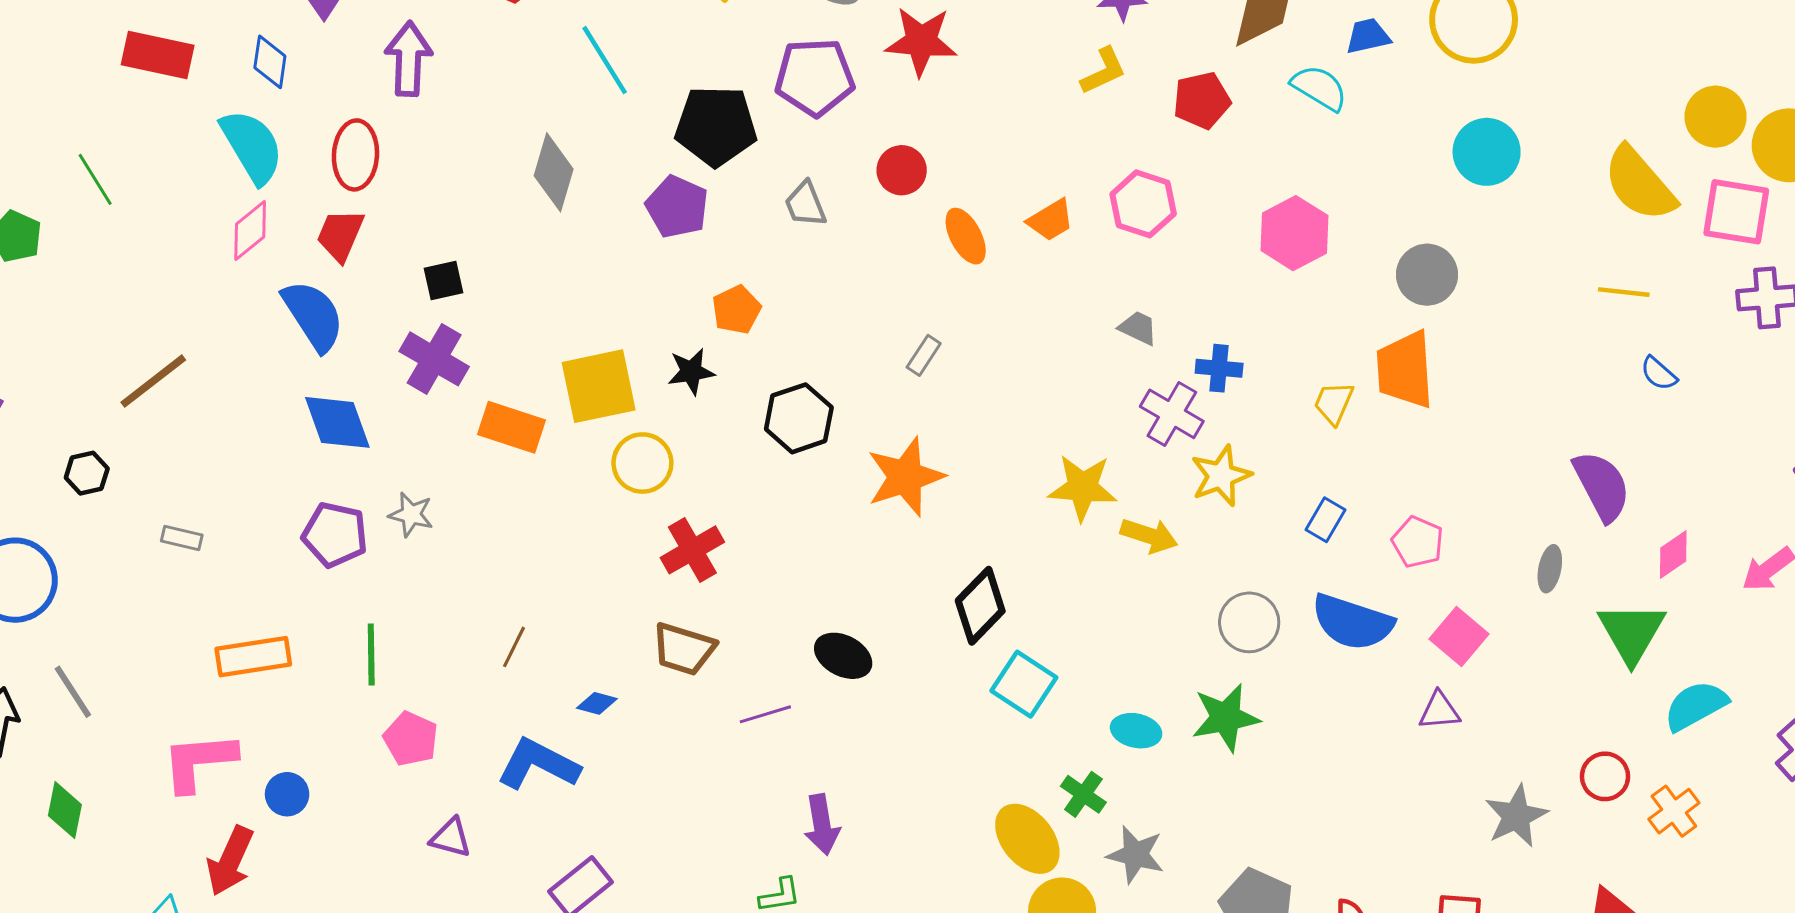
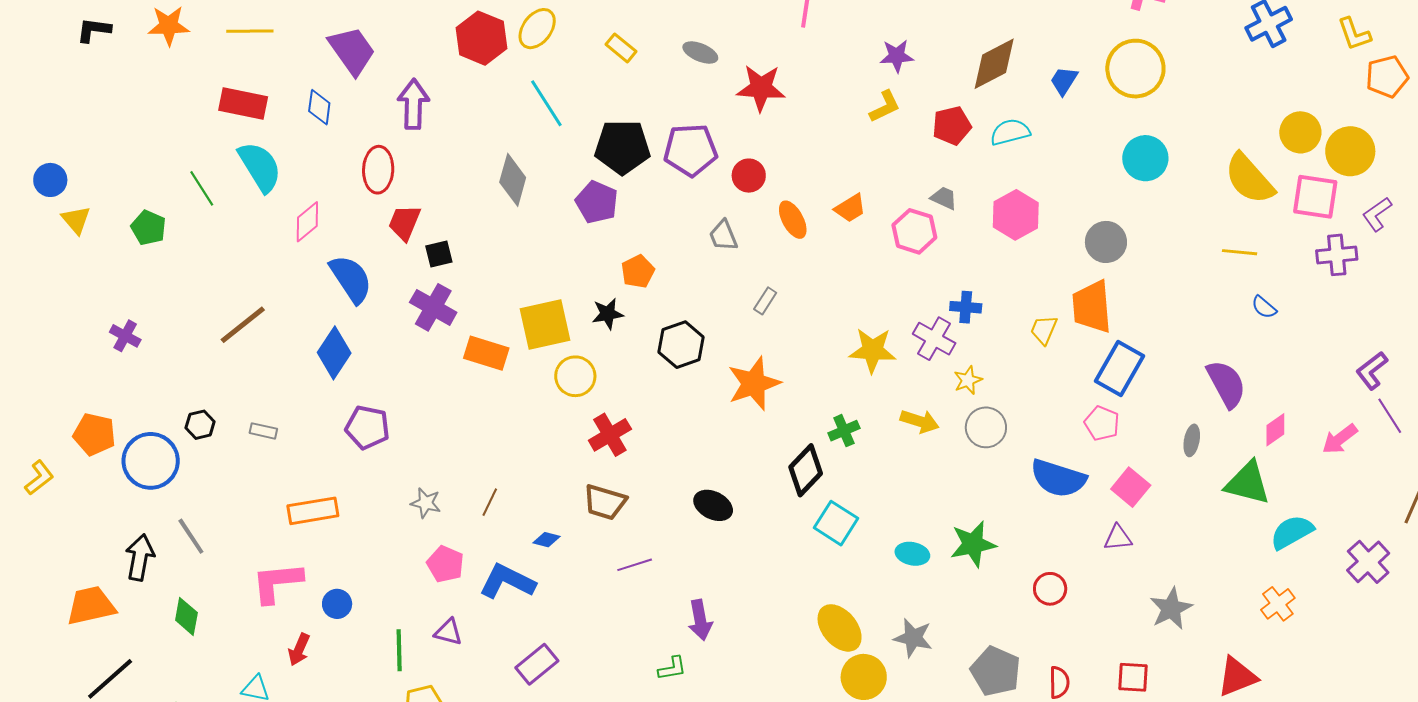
blue trapezoid: (1368, 36) -> (1064, 81), turned -44
purple pentagon: (815, 77) -> (691, 150), moved
cyan semicircle: (1319, 88) -> (1010, 132), moved, turned -45
cyan semicircle: (252, 146) -> (260, 167), moved
gray trapezoid: (805, 204) -> (723, 236), moved
pink hexagon: (1143, 204) -> (914, 231), moved
red trapezoid: (340, 235) -> (404, 223), moved
gray trapezoid: (1138, 328) -> (944, 198), moved
blue diamond: (337, 422) -> (334, 353), moved, turned 54
black hexagon: (87, 473) -> (200, 425), moved
yellow star: (1221, 476) -> (968, 380), size x0.7
yellow star: (1083, 488) -> (872, 350), moved
gray star: (411, 515) -> (426, 503), moved
blue rectangle: (1326, 520) -> (1120, 369), moved, size x1.8
gray circle: (1249, 622) -> (986, 427), moved
green triangle: (1631, 633) -> (1248, 483), turned -45
green line: (371, 654) -> (399, 650), moved
purple line: (765, 714) -> (635, 565), moved
pink pentagon: (411, 739) -> (445, 564), moved
red circle: (1605, 776) -> (1050, 589), moved
green cross: (1083, 794) -> (844, 431), moved, turned 32
red arrow: (230, 861) -> (299, 650), size x0.7

